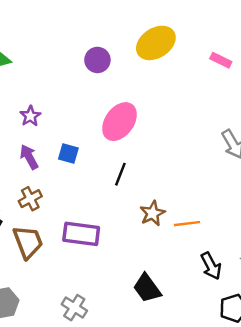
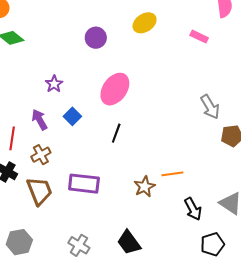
yellow ellipse: (156, 43) -> (145, 23), size x0.7
purple star: (30, 116) -> (54, 84), moved
blue square: (68, 154) -> (72, 116), turned 30
brown star: (153, 213) -> (145, 187), moved
black trapezoid: (147, 288) -> (129, 242), moved

